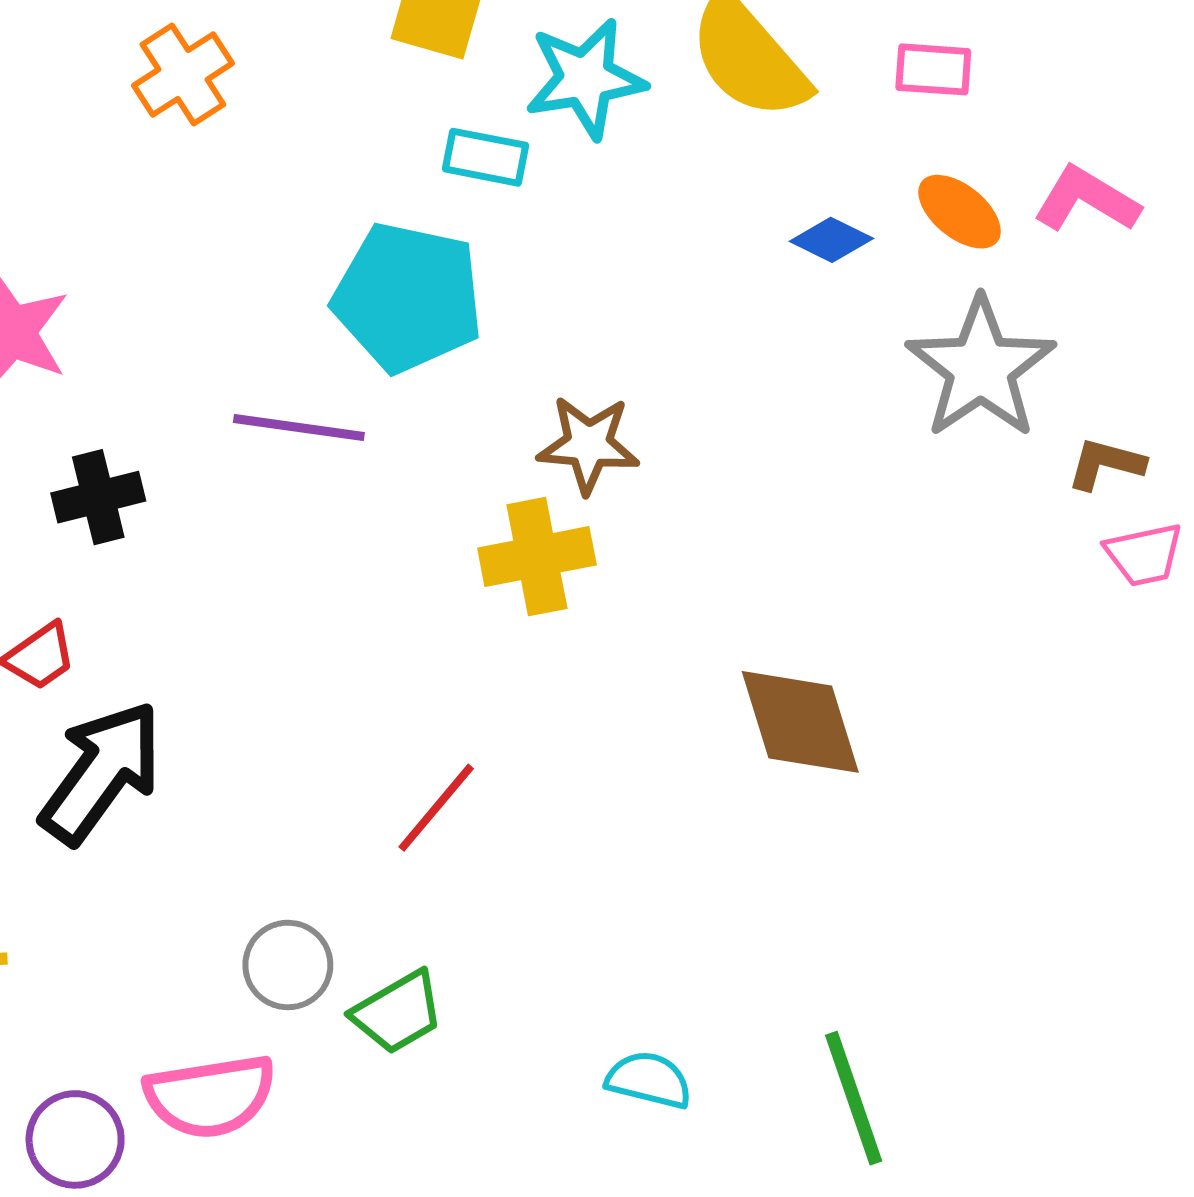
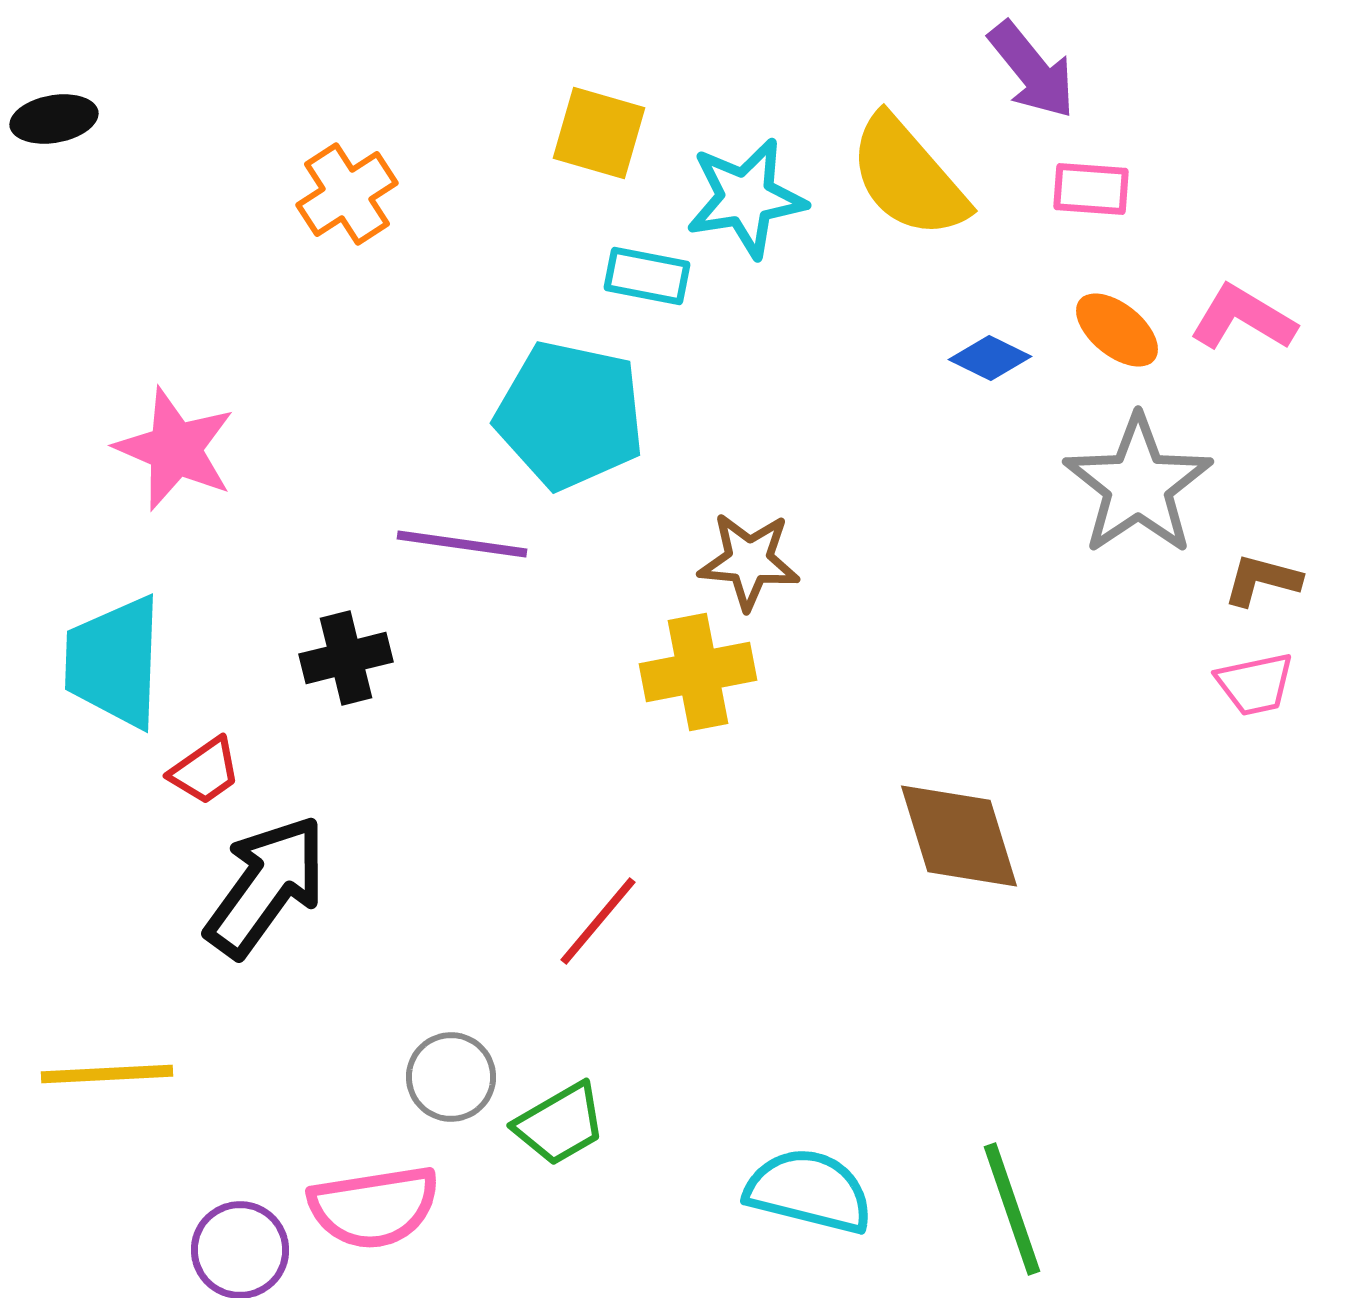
black cross: (98, 497) -> (346, 658), moved
pink trapezoid: (1144, 555) -> (1255, 684), moved
cyan semicircle: (649, 1080) -> (809, 1191), size x1.5

